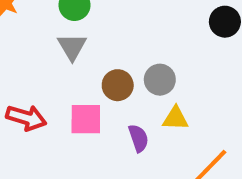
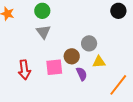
brown circle: (118, 85) -> (72, 56), moved
red arrow: (26, 118) -> (24, 70), turned 72

